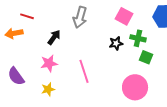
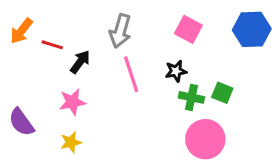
red line: (27, 16) -> (52, 45), moved
orange arrow: (14, 33) -> (21, 31), moved, turned -42
green cross: (138, 38) -> (191, 97), moved
pink line: (84, 71) -> (131, 74), moved

